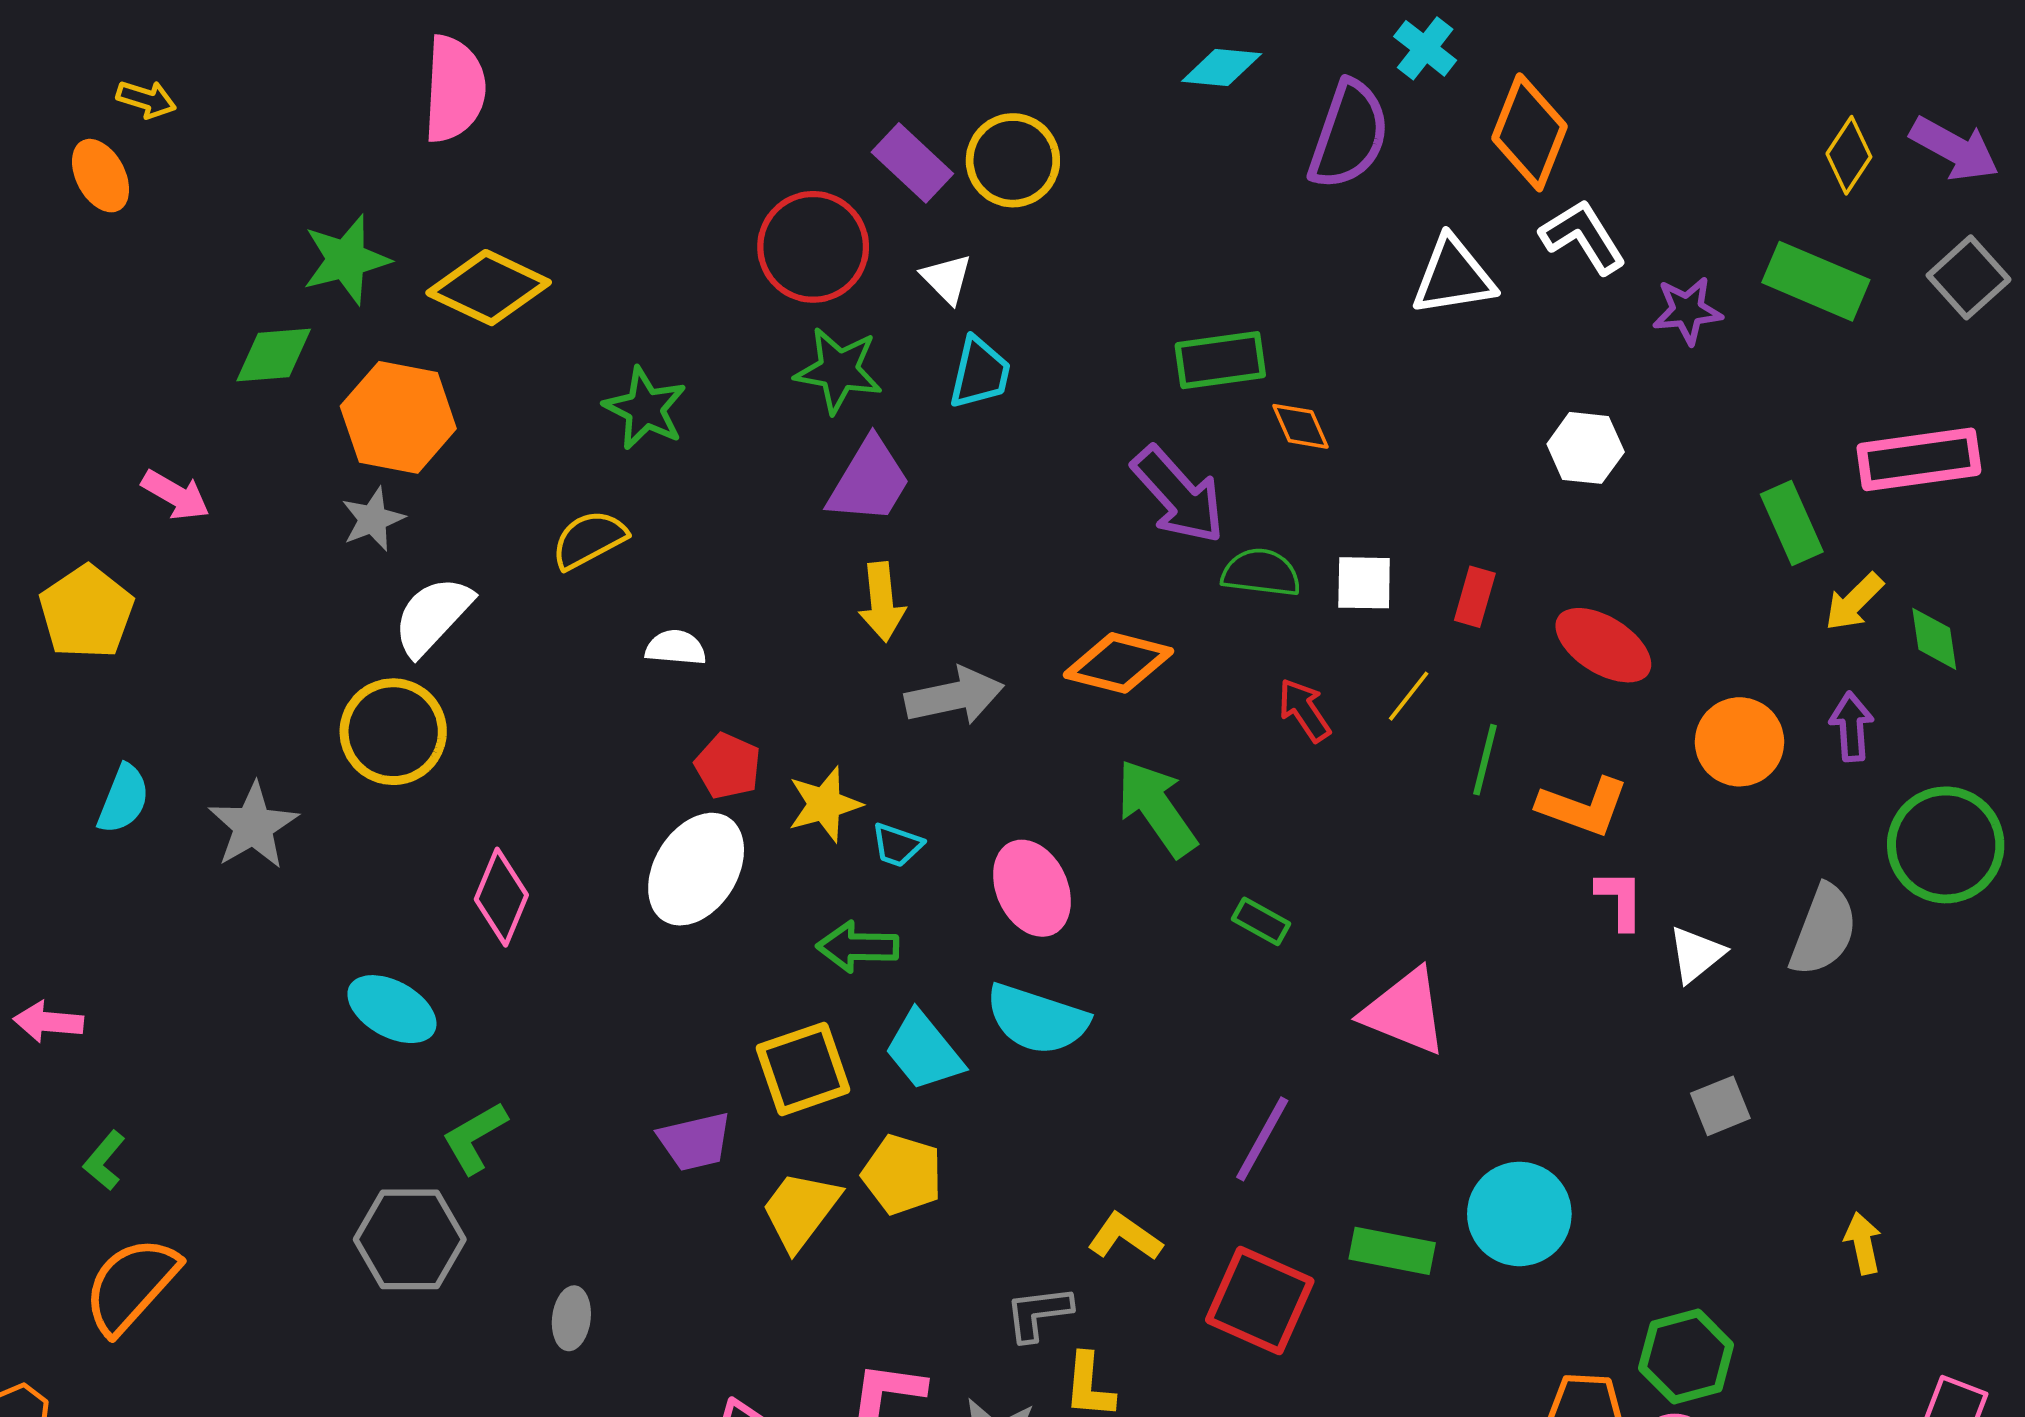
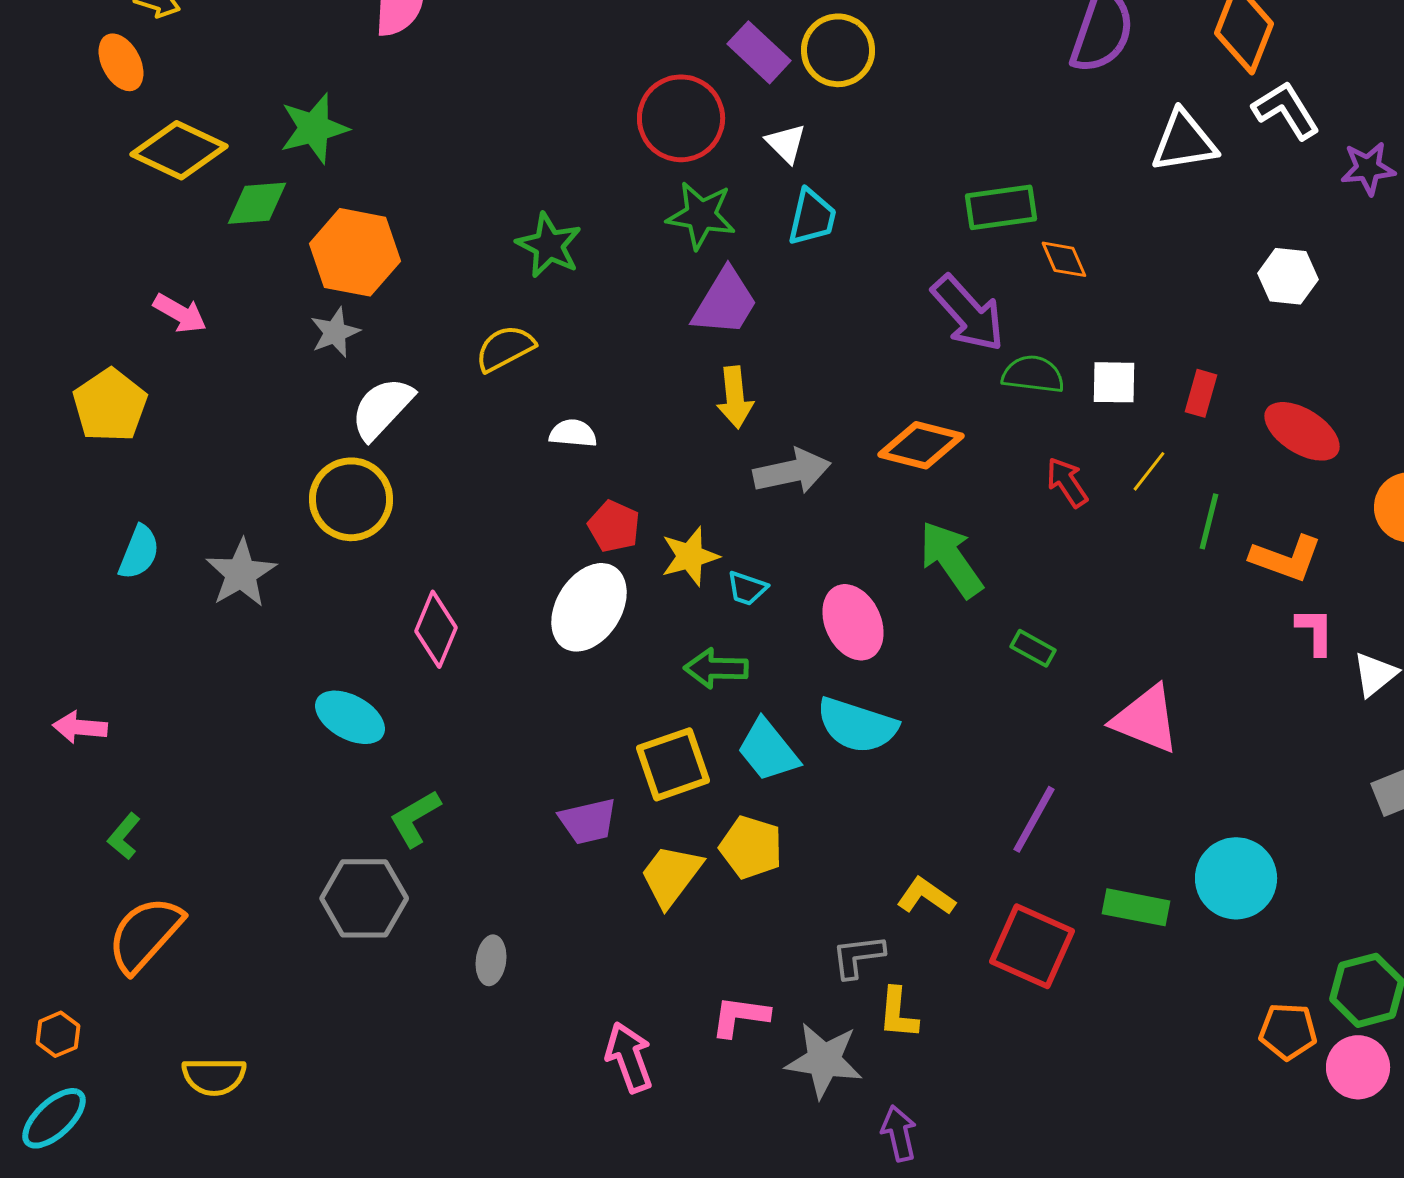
yellow diamond: (489, 288) -> (179, 150), moved

